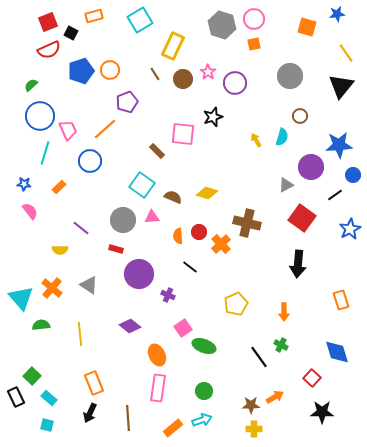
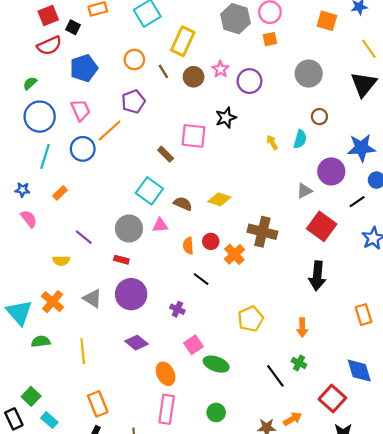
orange circle: (110, 70) -> (134, 60), moved
pink trapezoid: (68, 130) -> (81, 110), moved
blue circle: (90, 161) -> (83, 149), moved
purple circle: (139, 274) -> (131, 294), moved
red square: (312, 378) -> (332, 399), size x1.4

